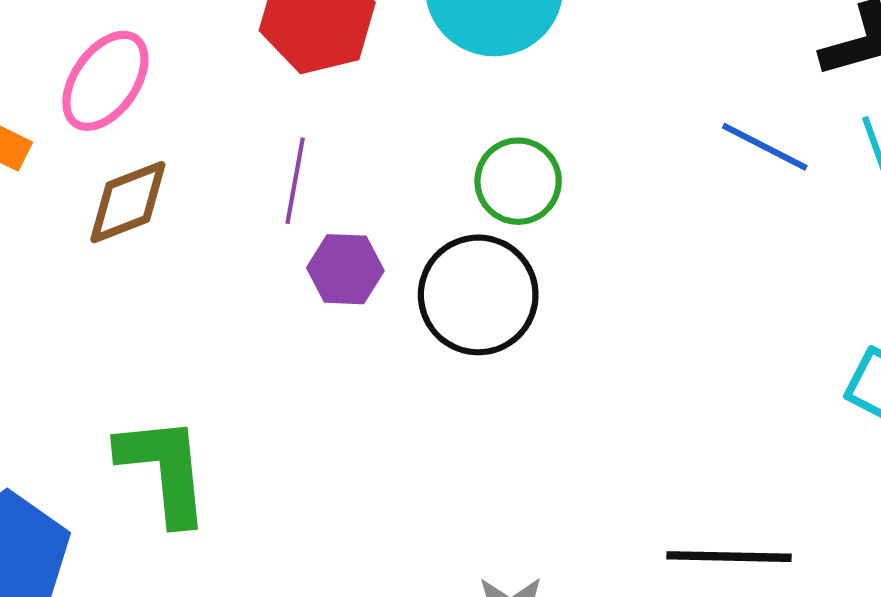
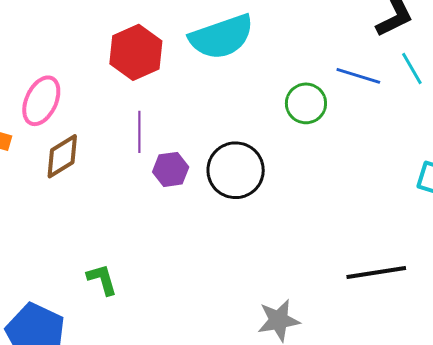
green circle: (518, 181) -> (306, 103), moved
green L-shape: (164, 470) -> (102, 279), size x0.6

